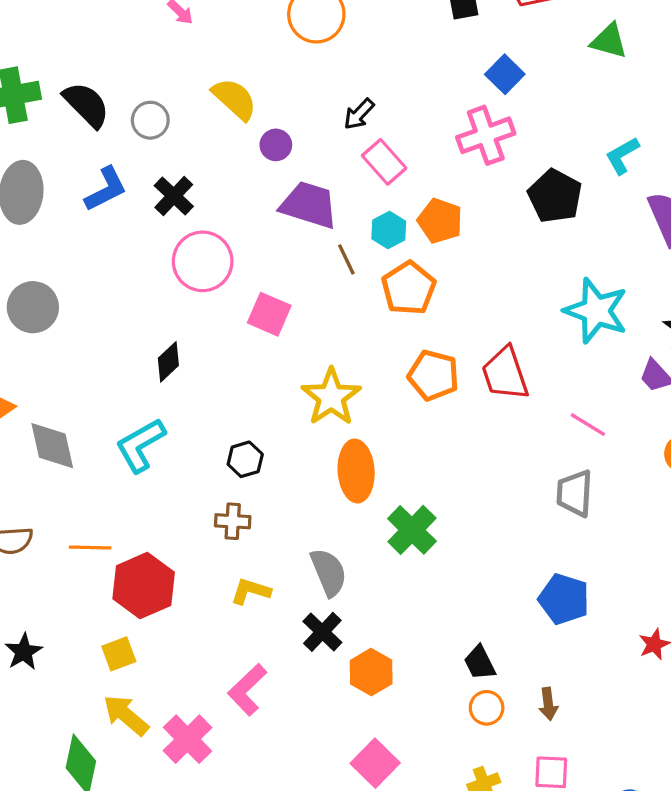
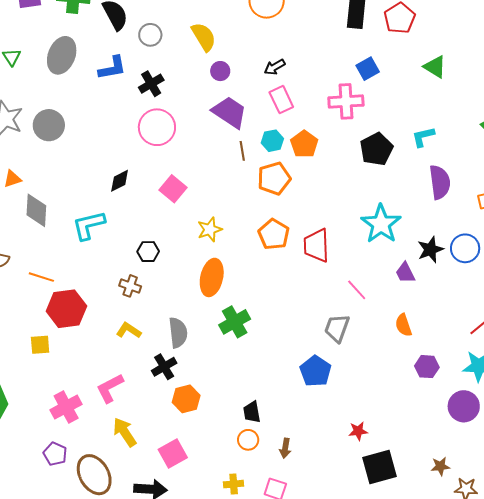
pink square: (269, 314) -> (173, 189), moved
yellow star: (331, 397) -> (210, 229), size x0.7
blue pentagon: (564, 599) -> (316, 371), moved
yellow arrow: (126, 715) -> (125, 432), moved

